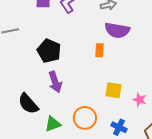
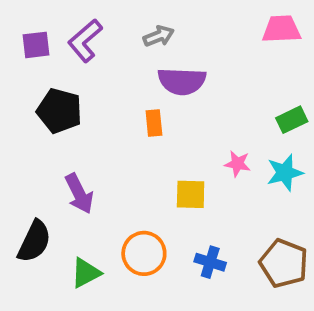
black pentagon: (49, 51) -> (59, 111), moved
pink star: (140, 100) -> (237, 164), moved
black semicircle: (28, 104) -> (34, 241), turned -105

